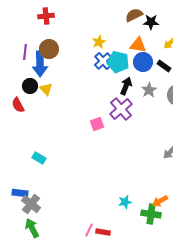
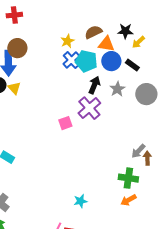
brown semicircle: (134, 15) -> (93, 32), moved
black star: (151, 22) -> (125, 31), moved
cyan star: (125, 202) -> (80, 201), moved
green cross: (151, 214) -> (128, 178), moved

